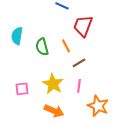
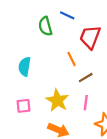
cyan semicircle: (17, 36) -> (25, 67), moved
green semicircle: (42, 47) -> (45, 26), moved

